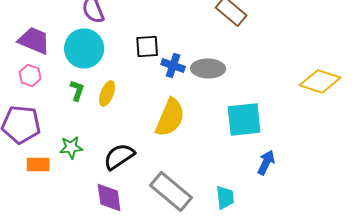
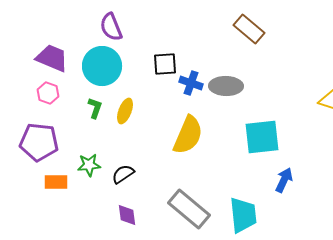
black semicircle: (119, 156) -> (123, 174), moved, size x0.7
purple diamond: (109, 197) -> (127, 215), size x0.7
cyan trapezoid: (225, 197) -> (243, 215), size x1.5

